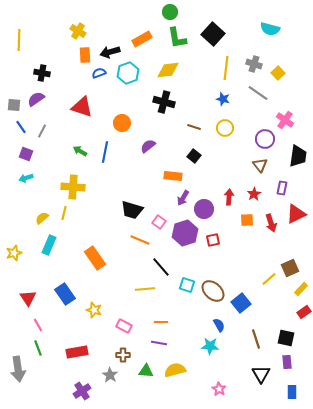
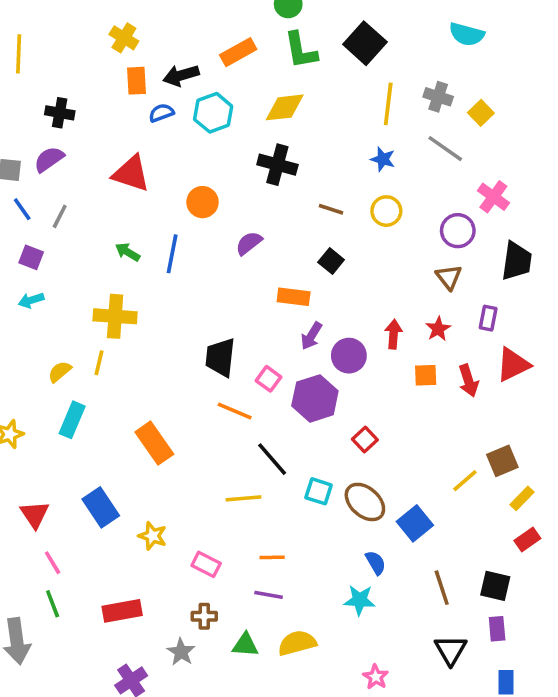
black trapezoid: (132, 210) -> (220, 357), turned 80
red square: (213, 240) -> (365, 440), moved, turned -32

